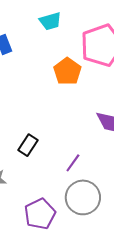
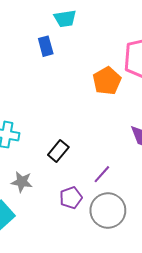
cyan trapezoid: (50, 21) -> (65, 19), moved
purple pentagon: (40, 214) -> (71, 198), moved, size x0.7

